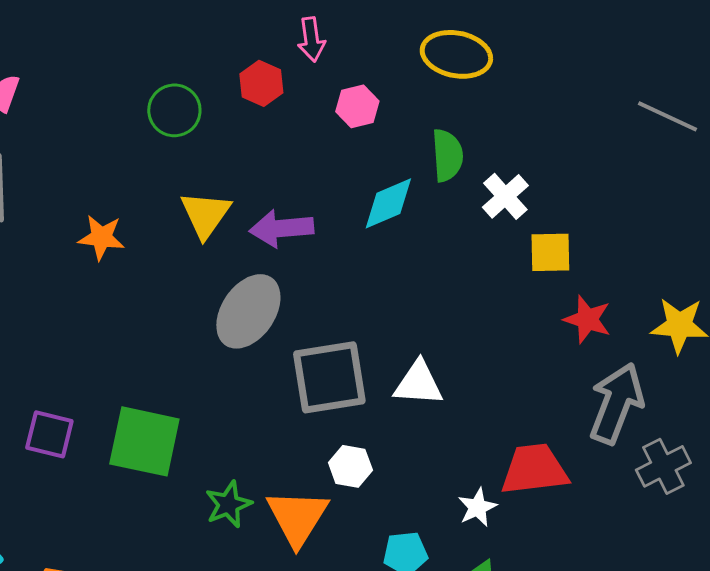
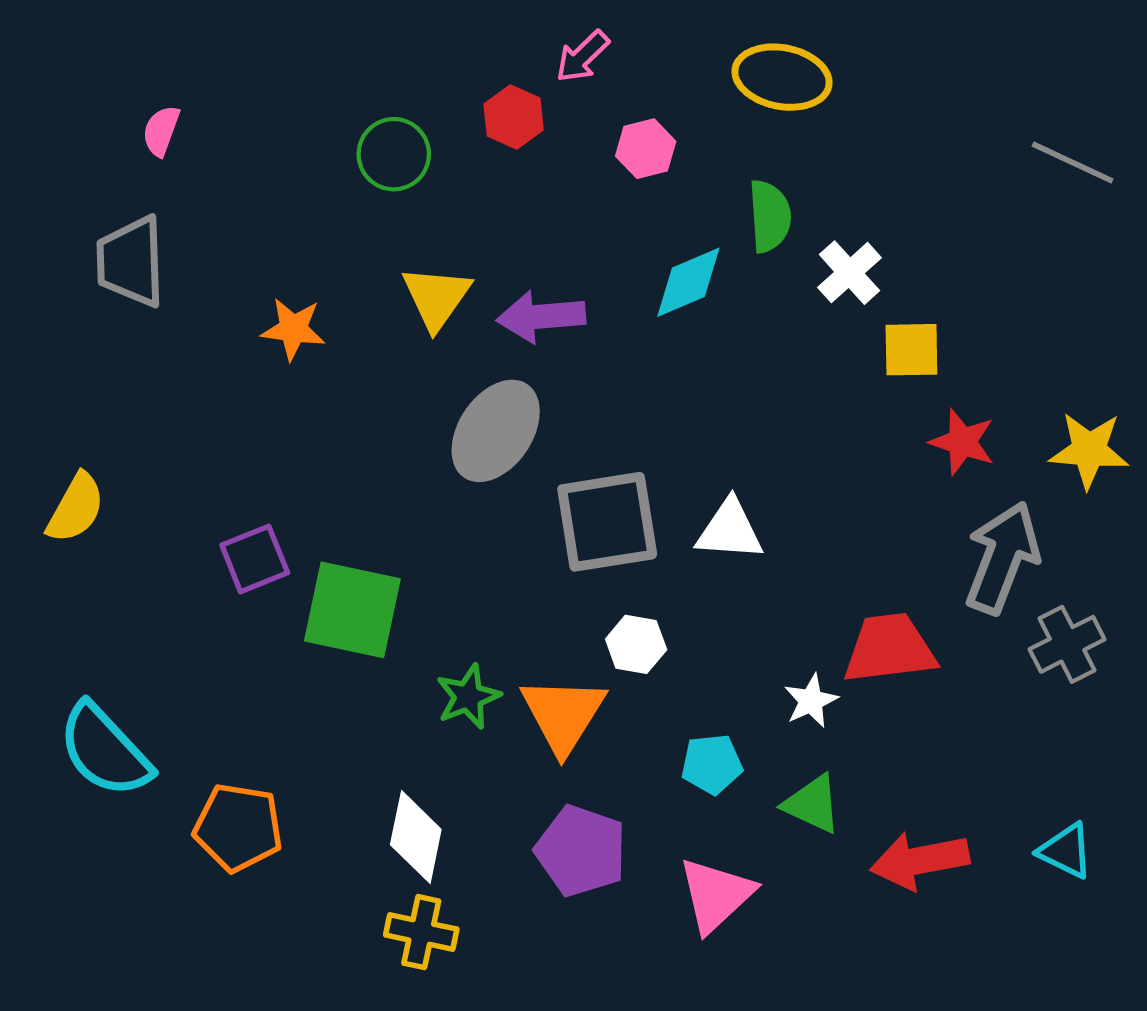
pink arrow: (311, 39) -> (582, 56), turned 54
purple square: (49, 434) -> (255, 559), moved, turned -36

